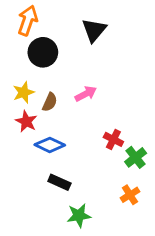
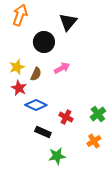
black circle: (43, 52) -> (44, 42), moved
red cross: (113, 139) -> (66, 117), moved

